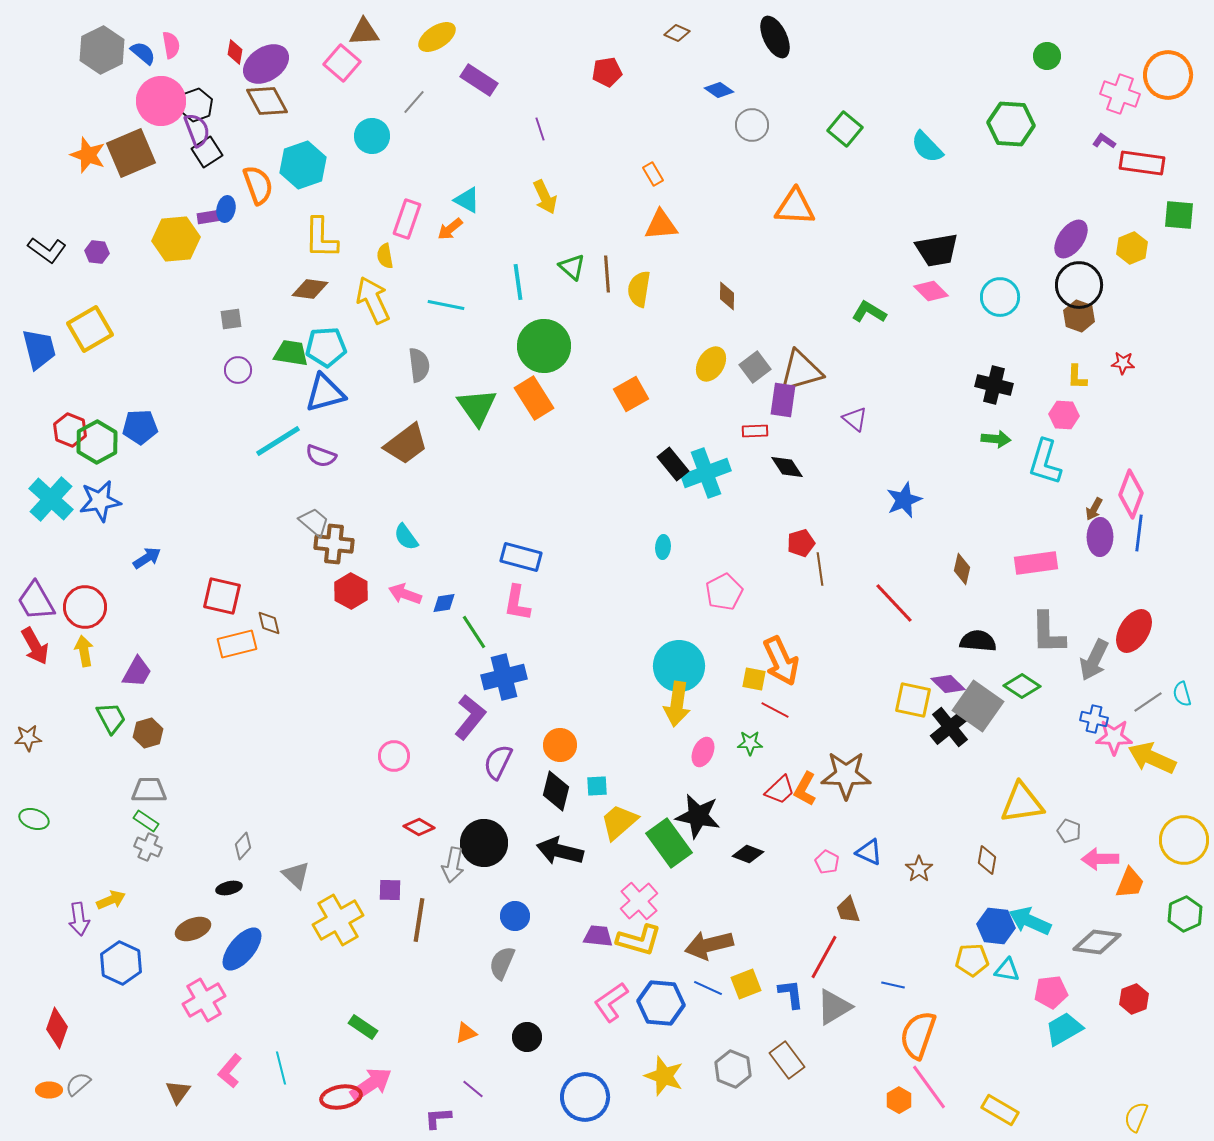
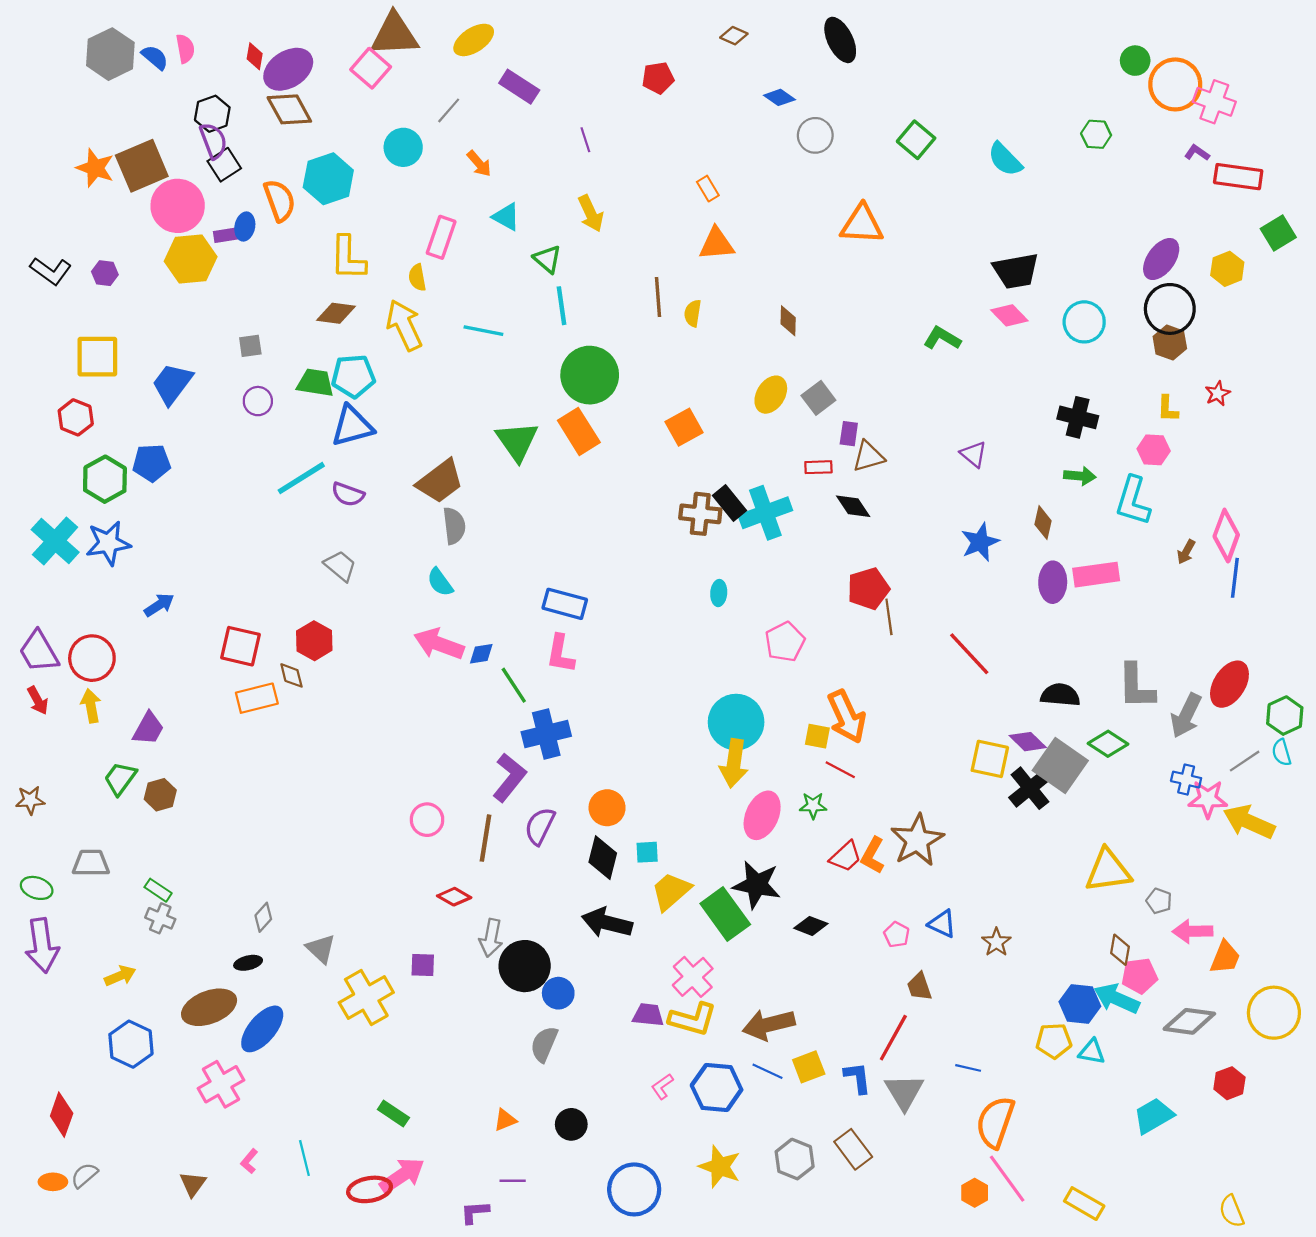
brown triangle: (364, 32) -> (394, 35), size x1.5
orange circle: (1168, 75) -> (1175, 84), moved
pink circle: (161, 101) -> (178, 206), moved
green hexagon: (1011, 124) -> (1096, 134), size x0.6
green square: (1179, 215) -> (1278, 233), turned -36
orange arrow: (450, 229) -> (479, 164), moved, turned -92
green triangle: (572, 267) -> (547, 259), moved
yellow semicircle: (639, 289) -> (693, 313), size x0.7
yellow square: (90, 329) -> (97, 357), turned 30
blue trapezoid: (39, 349) -> (172, 384), moved, turned -129
red star: (1123, 363) -> (1218, 393), turned -30
gray semicircle: (419, 365) -> (454, 526), moved
brown triangle: (801, 371) -> (868, 456), moved, size x0.7
purple rectangle: (783, 400) -> (849, 434), size x0.7
purple triangle: (855, 419) -> (974, 454), moved
red hexagon: (70, 430) -> (76, 417), moved
purple ellipse: (1100, 537) -> (1053, 582), moved
red pentagon: (801, 543) -> (868, 589), size x1.4
brown cross: (334, 544) -> (700, 514), moved
pink rectangle: (1036, 563) -> (1096, 575), moved
brown diamond: (962, 569) -> (1043, 523), moved
red hexagon: (351, 591) -> (314, 641), moved
pink arrow: (405, 594) -> (439, 644), size x1.4
red arrow: (35, 646) -> (38, 700), size x0.7
green trapezoid: (111, 718) -> (120, 778), turned -116
pink ellipse: (703, 752) -> (762, 815), size x1.5
brown star: (846, 775) -> (917, 840), turned -30
gray trapezoid: (149, 790) -> (91, 863), moved
yellow circle: (1184, 840) -> (1274, 1013), moved
black circle: (484, 843) -> (525, 966), moved
brown diamond: (987, 860) -> (1120, 950), moved
green hexagon: (1185, 914) -> (1285, 716), moved
purple arrow: (79, 919) -> (42, 945), moved, size x1.5
brown line: (419, 920) -> (486, 838), moved
brown ellipse: (193, 929) -> (209, 1007), size x1.4
pink pentagon: (1051, 992) -> (1139, 976), moved
pink L-shape: (611, 1002) -> (662, 1086), size x0.6
gray triangle: (834, 1007) -> (904, 1092), turned -30
pink L-shape: (230, 1071) -> (249, 1161), size x0.7
purple line: (473, 1089) -> (513, 1181), turned -40
yellow semicircle: (1136, 1117) -> (1232, 1211), turned -44

